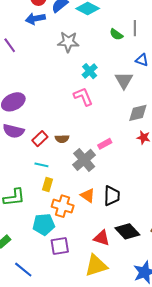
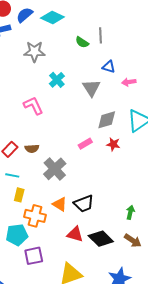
pink L-shape: (83, 97) -> (33, 106), moved
pink rectangle: (105, 144) -> (85, 144), moved
black trapezoid: (112, 196) -> (84, 204), turned 70
red triangle: (102, 238) -> (75, 234), moved

